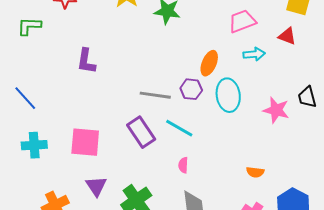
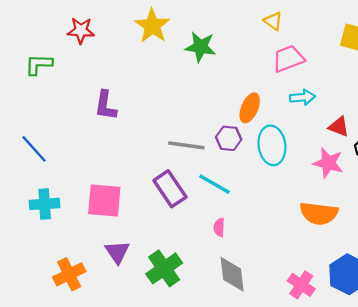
red triangle: (287, 36) -> (339, 127), moved
orange semicircle: (255, 172) -> (319, 213), moved, size x1.8

